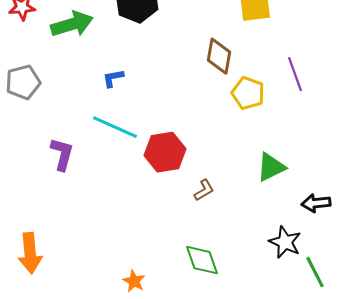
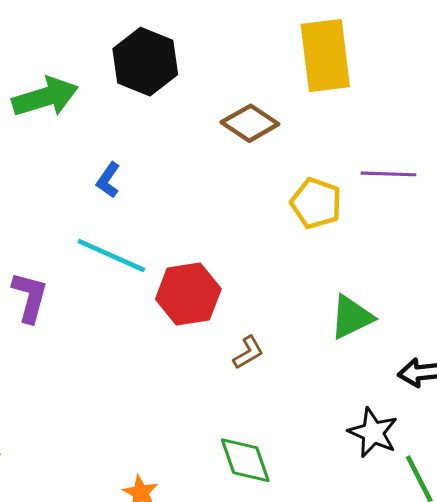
brown diamond: (219, 56) -> (250, 123), moved, turned -66
purple line: (295, 74) -> (388, 174), turned -68
blue L-shape: (113, 78) -> (108, 180), turned -45

